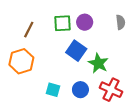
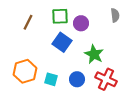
purple circle: (85, 22) -> (81, 23), moved
blue square: (76, 51) -> (62, 42), moved
orange hexagon: (21, 61) -> (25, 71), moved

